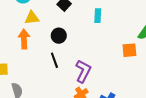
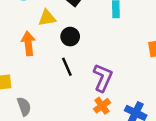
yellow triangle: (32, 18) -> (47, 18), moved

